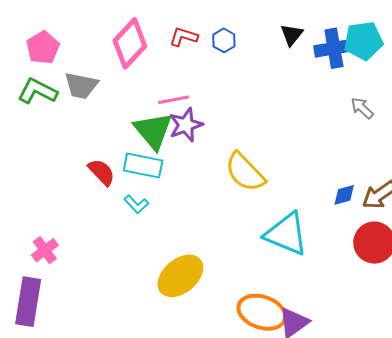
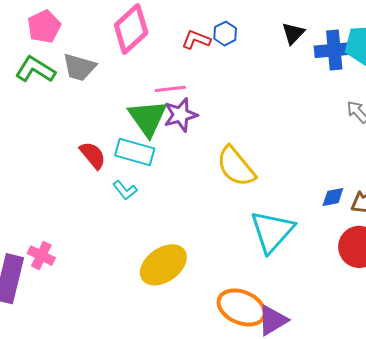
red L-shape: (183, 37) -> (196, 40), moved
cyan triangle: (286, 234) -> (272, 231), turned 45
pink cross: (45, 250) -> (41, 256), moved, turned -32

